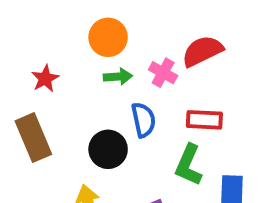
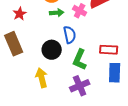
red rectangle: (204, 120) -> (109, 50), moved
green L-shape: (189, 165) -> (80, 60), moved

